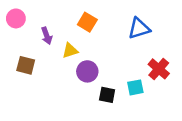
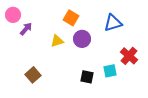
purple arrow: (47, 36) -> (26, 29), moved, turned -120
brown square: (26, 65) -> (33, 75), moved, turned 35
purple circle: (87, 71) -> (82, 39), moved

